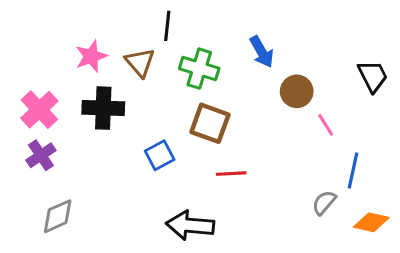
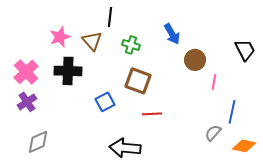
green cross: (199, 69) -> (131, 45), size x0.7
pink line: (326, 125) -> (214, 82), turned 42

